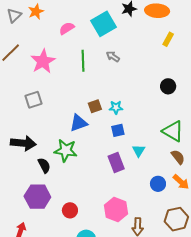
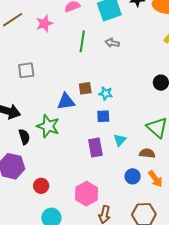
gray arrow: (113, 57) -> (112, 43), turned -32
pink star: (43, 61) -> (44, 23), moved, size x0.7
brown semicircle: (178, 157) -> (147, 153), moved, turned -56

